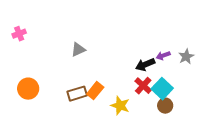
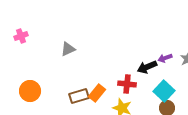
gray triangle: (78, 50) -> (68, 49), moved
red cross: (143, 86) -> (127, 84), moved, turned -36

